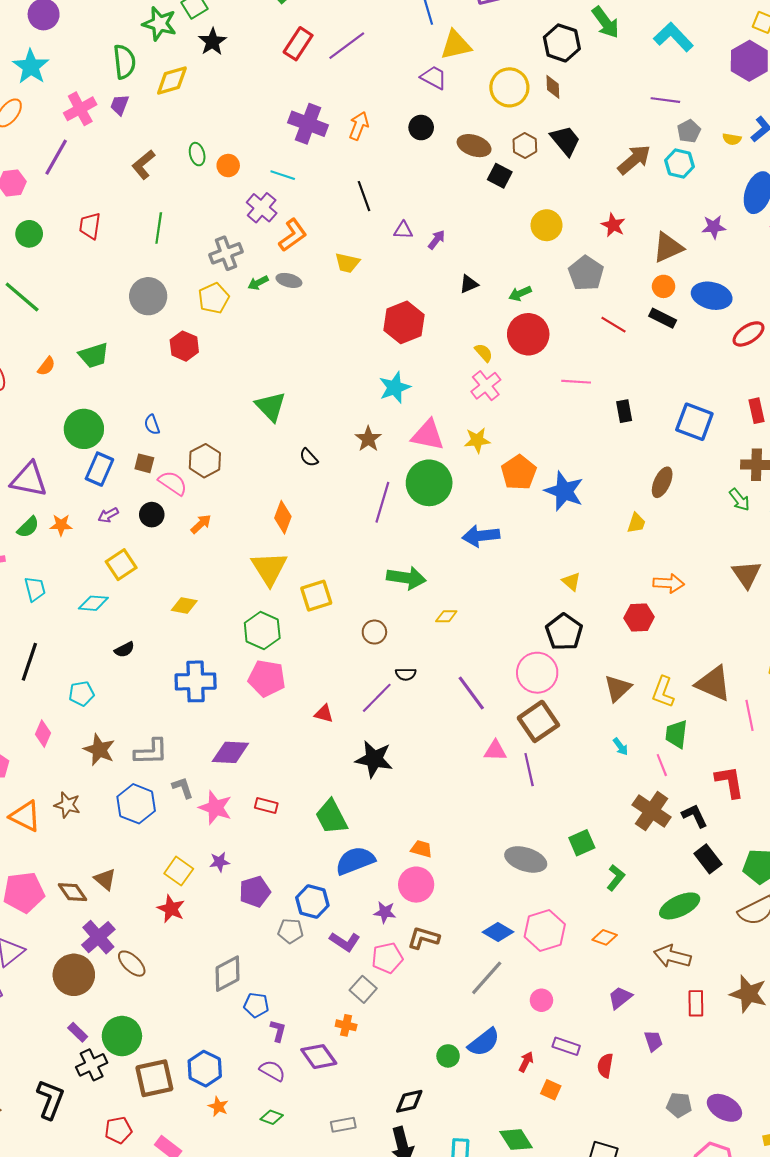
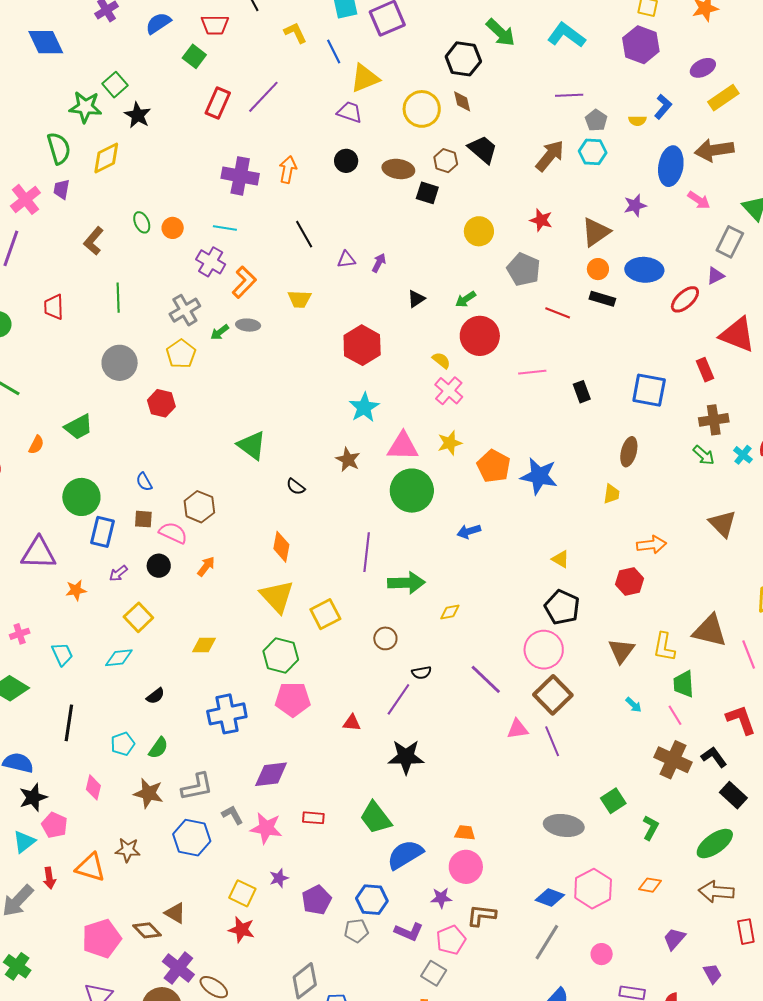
purple line: (382, 502) -> (367, 552), moved
green semicircle: (28, 527) -> (158, 748), moved
blue arrow: (481, 536) -> (469, 531), size x0.7

